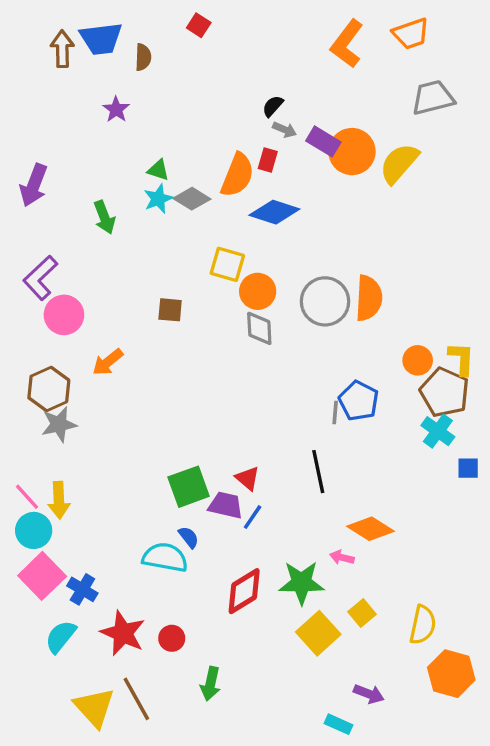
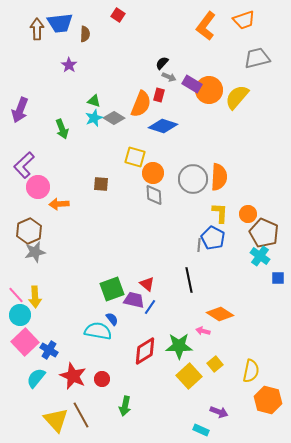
yellow L-shape: (461, 359) -> (220, 213), moved
orange arrow: (108, 362) -> (59, 204), moved, turned 36

